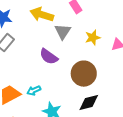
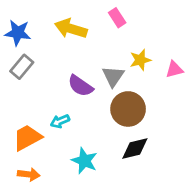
gray triangle: (63, 32) -> (113, 76), moved
cyan arrow: (34, 91) -> (60, 121), moved

